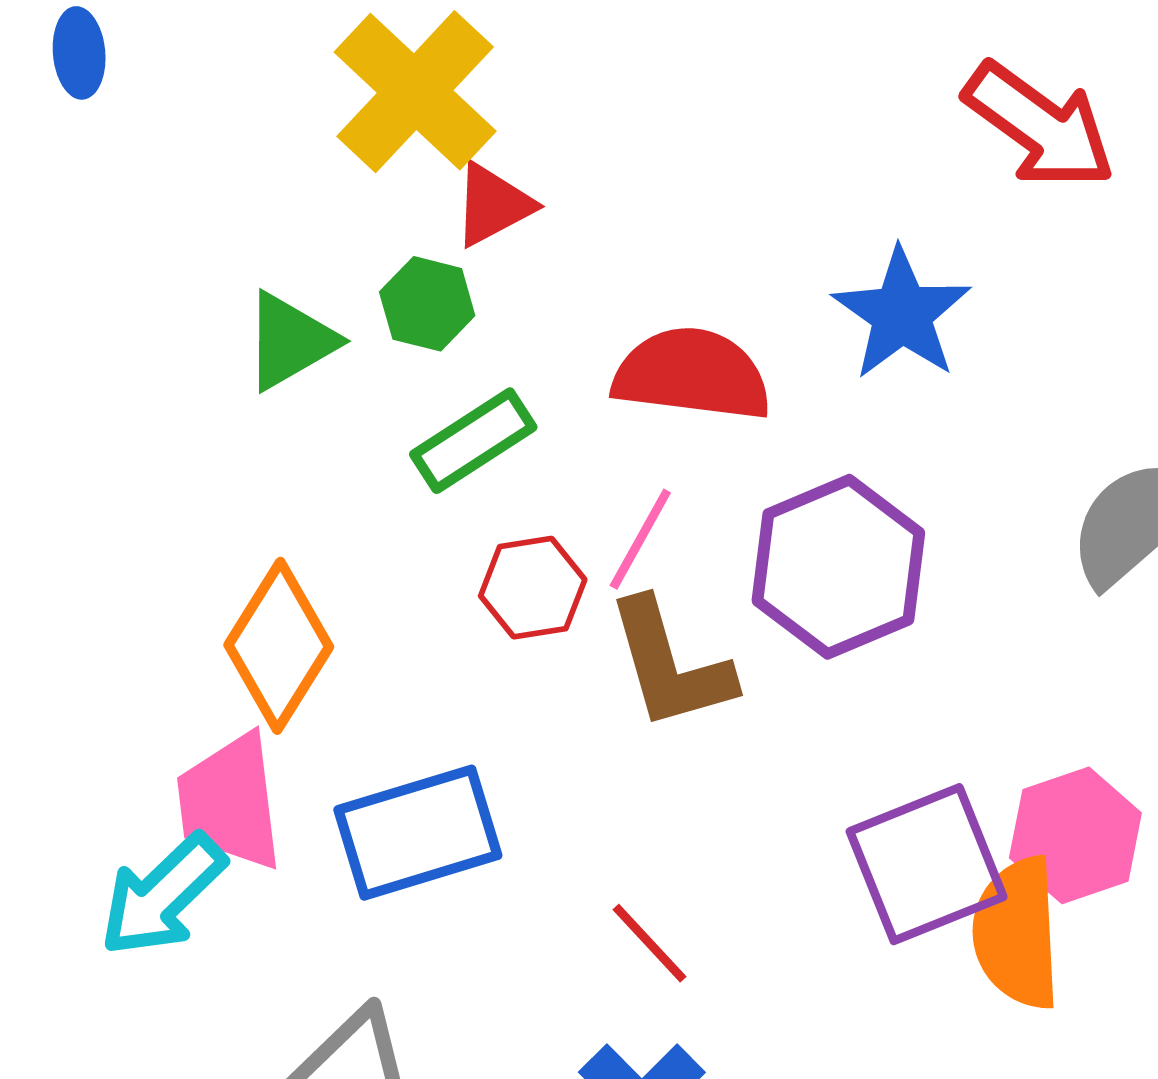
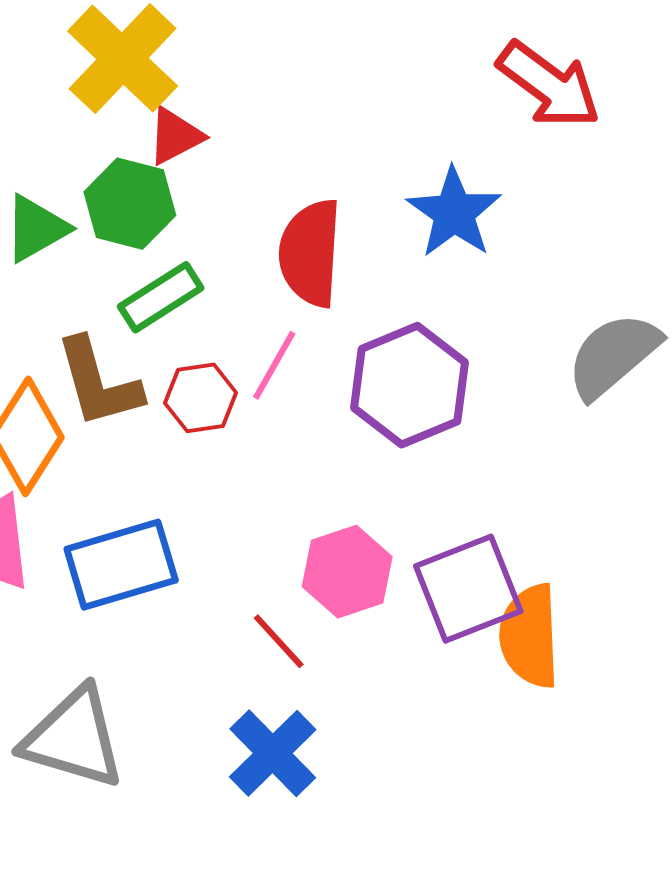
green hexagon: (427, 304) -> (130, 204), size x1.4
red semicircle: (692, 374) -> (310, 253), turned -94
brown L-shape: (670, 665) -> (98, 383), moved
pink hexagon: (1075, 835) -> (347, 572), moved

